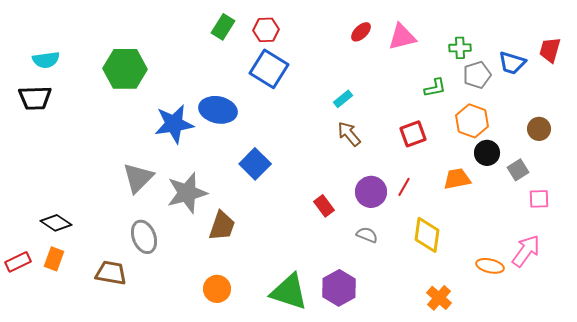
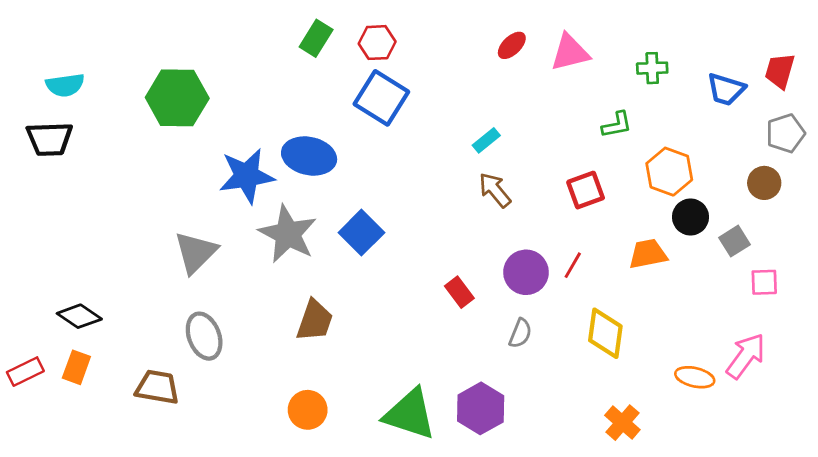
gray pentagon: (477, 75) -> (786, 133), moved
gray star: (187, 193) -> (288, 234), moved, turned -30
gray semicircle: (367, 235) -> (520, 333), turned 90

